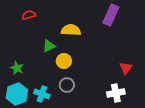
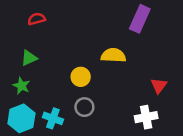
yellow semicircle: (71, 30) -> (113, 55), moved
green triangle: (49, 46) -> (29, 58), moved

